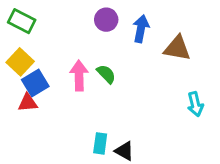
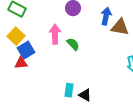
blue arrow: (141, 29) -> (106, 16), moved
pink arrow: (79, 75) -> (55, 34), moved

